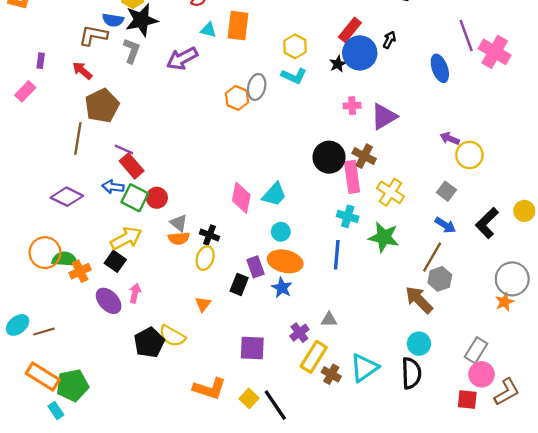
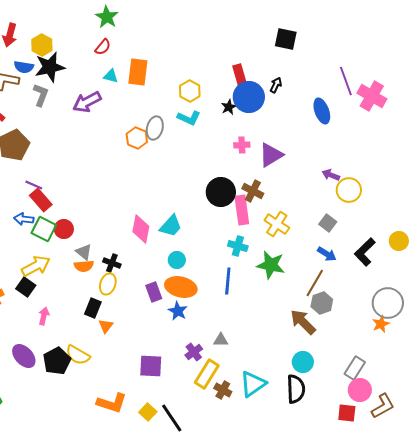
red rectangle: (350, 30) -> (240, 76), turned -55
black rectangle: (239, 284) -> (93, 308), moved
purple ellipse: (109, 301) -> (24, 356), moved

